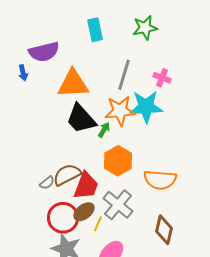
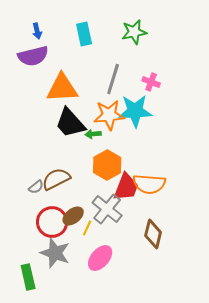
blue arrow: (23, 73) -> (37, 31), moved
green arrow: (104, 130) -> (93, 134), turned -126
red trapezoid: (86, 186) -> (126, 187), moved

